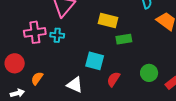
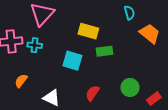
cyan square: (95, 61) -> (72, 61), moved
orange semicircle: (37, 78) -> (21, 81), moved

